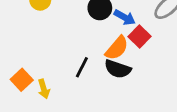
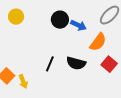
red square: (140, 36) -> (109, 64), moved
orange semicircle: (117, 48) -> (98, 42), moved

